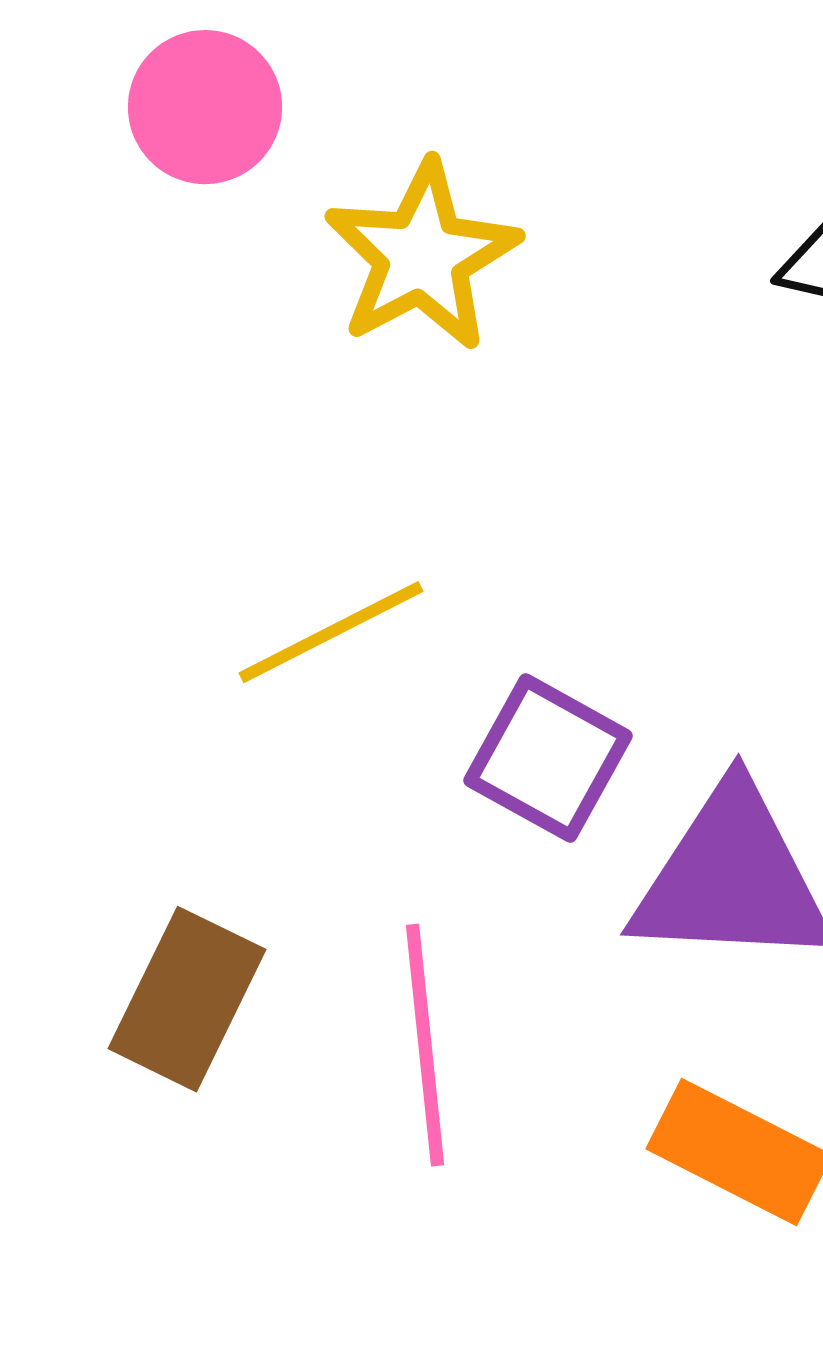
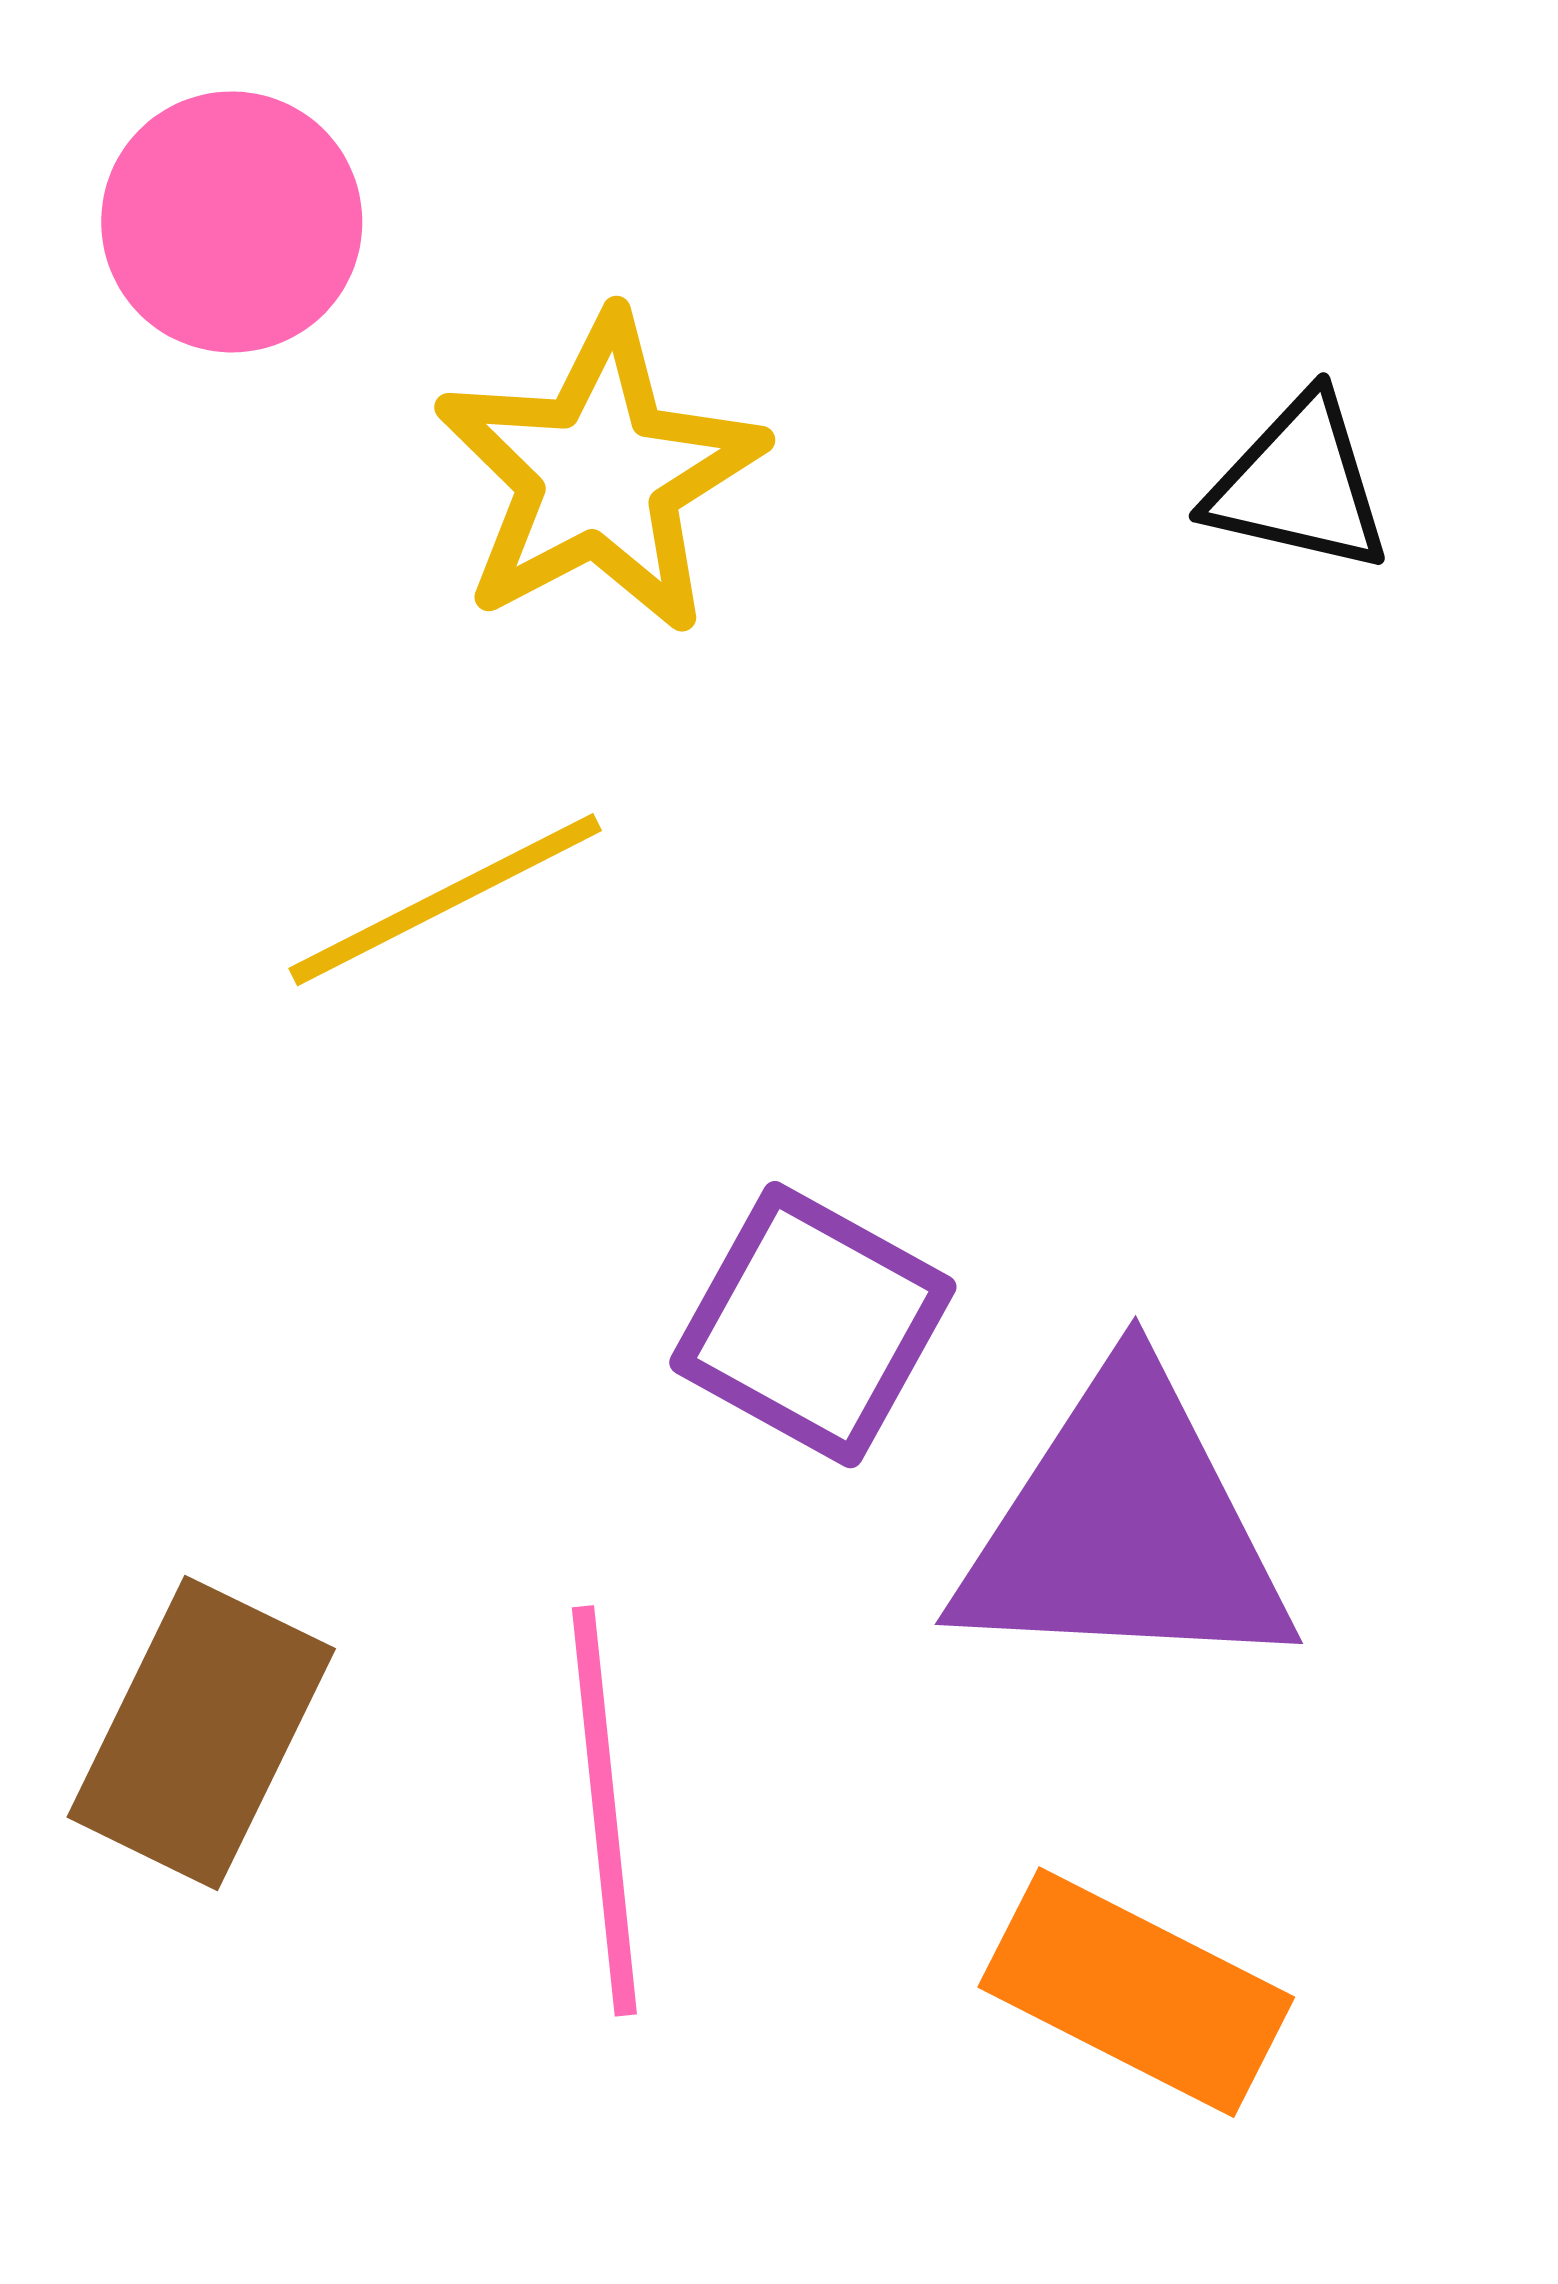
yellow line: (331, 632) -> (445, 900), moved

